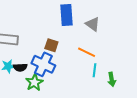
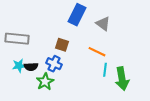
blue rectangle: (66, 15) -> (77, 15), turned 30
blue cross: (43, 64) -> (54, 64), size x0.7
green arrow: (112, 79) -> (122, 79), size x1.6

